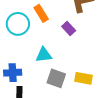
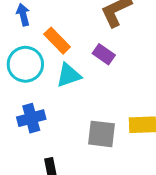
cyan triangle: (44, 55) -> (69, 75), moved
blue cross: (13, 73) -> (31, 118), moved

